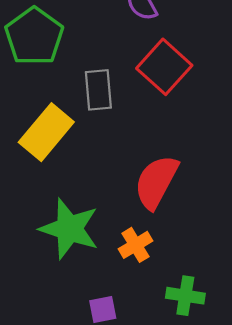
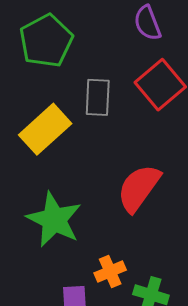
orange cross: (135, 245) -> (110, 272), moved

